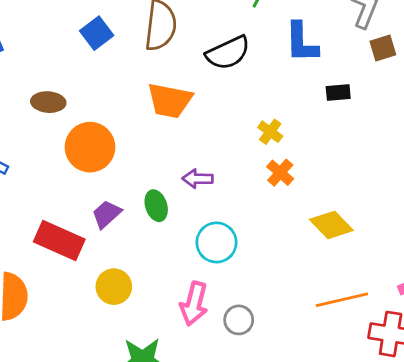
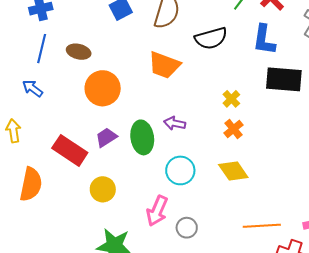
black rectangle: (338, 92) -> (284, 79), size x2.0
green ellipse: (156, 206) -> (142, 137), size x1.5
yellow diamond: (331, 225) -> (233, 171), moved

